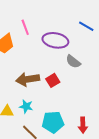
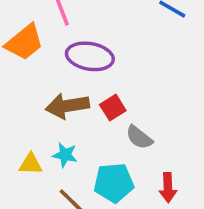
purple ellipse: (55, 40) -> (90, 56), moved
gray semicircle: (73, 62) -> (139, 137), moved

